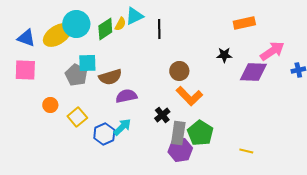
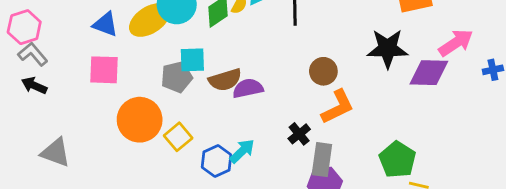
black star: (224, 55) -> (387, 48), size x1.8
gray pentagon: (76, 75) -> (177, 77), turned 30
purple semicircle: (126, 96) -> (248, 88), moved
orange L-shape: (189, 96) -> (338, 107), turned -72
orange circle: (50, 105) -> (140, 120), size x2.0
green pentagon: (200, 133) -> (397, 160), moved

